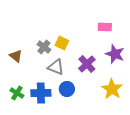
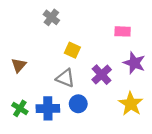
gray cross: (44, 47) -> (51, 17), moved
brown triangle: (16, 56) -> (19, 65), turned 32

